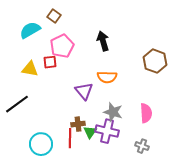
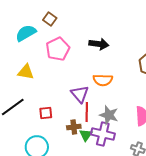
black arrow: (103, 41) -> (99, 44), turned 114
red square: (50, 62) -> (46, 113), moved
red line: (70, 138) -> (87, 112), moved

